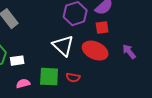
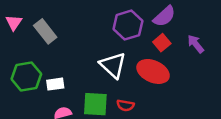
red square: (102, 28) -> (162, 43), turned -32
purple arrow: (129, 52) -> (196, 44), moved

